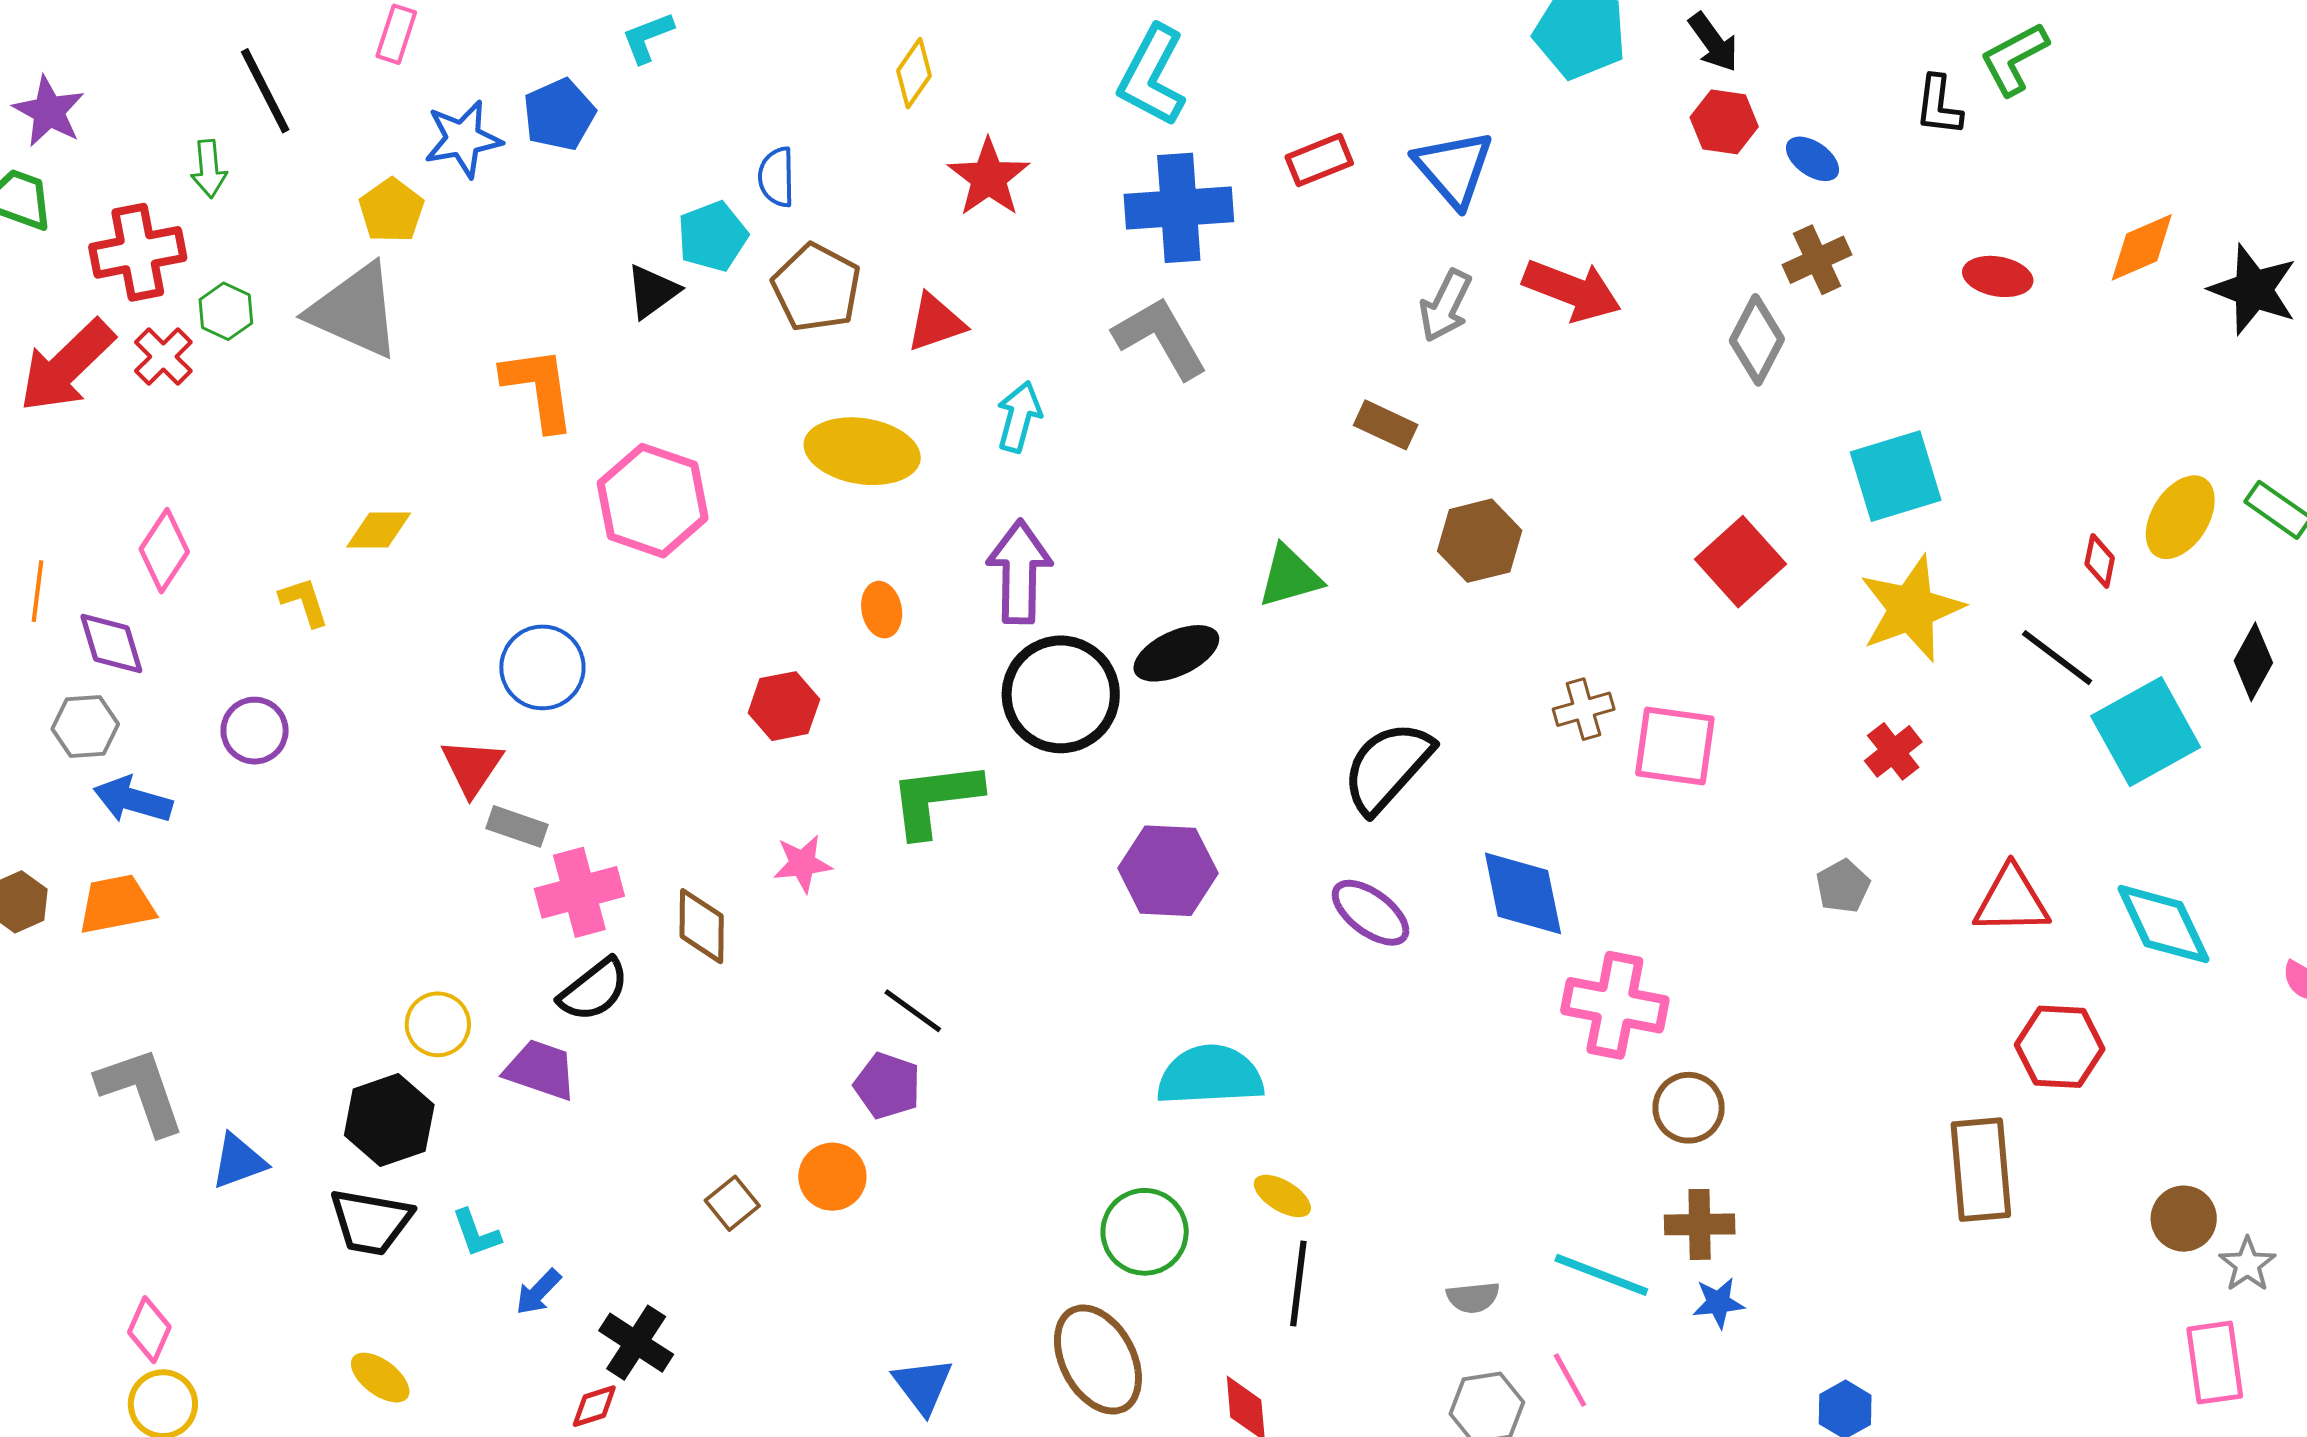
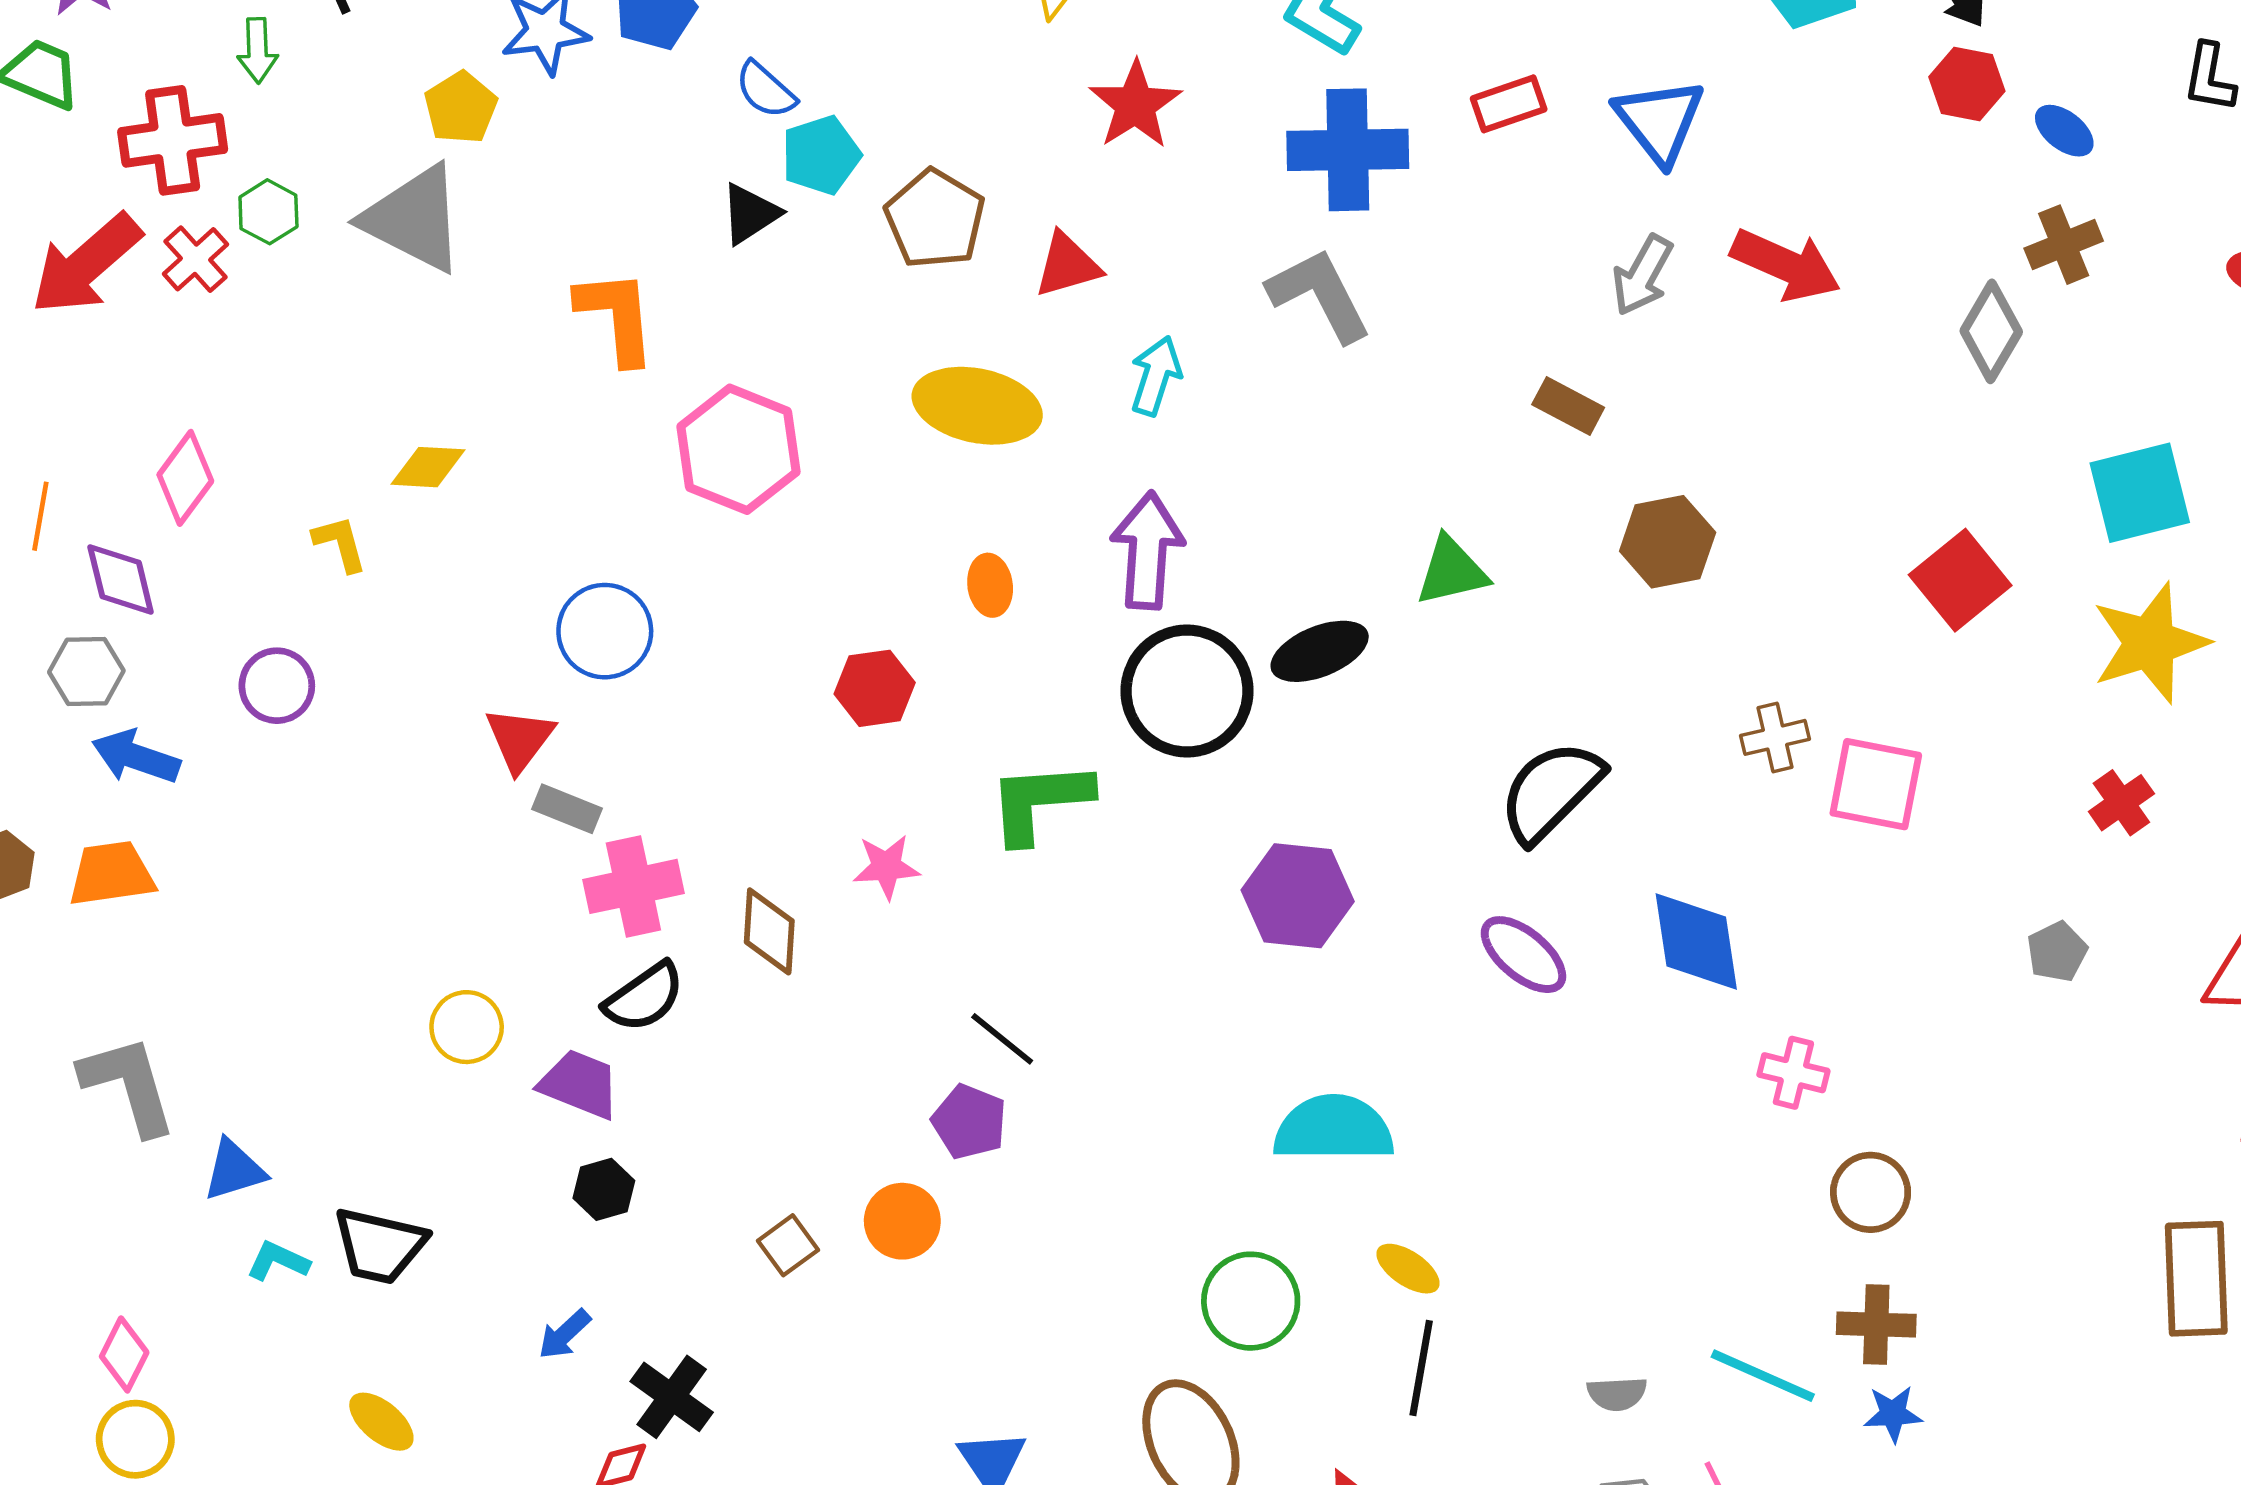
blue semicircle: (777, 177) -> (766, 90), moved, turned -50
pink cross: (1615, 1005) -> (1793, 1073), size x0.6
black hexagon: (389, 1120) -> (604, 1189), moved, size x0.6
cyan L-shape: (476, 1233) -> (278, 1261), moved, turned 132

